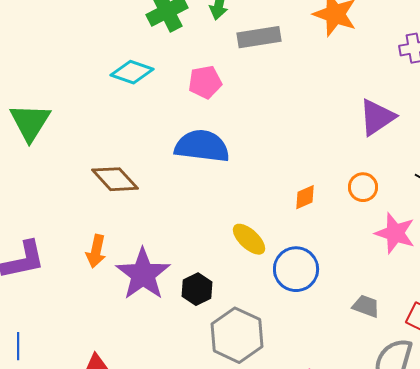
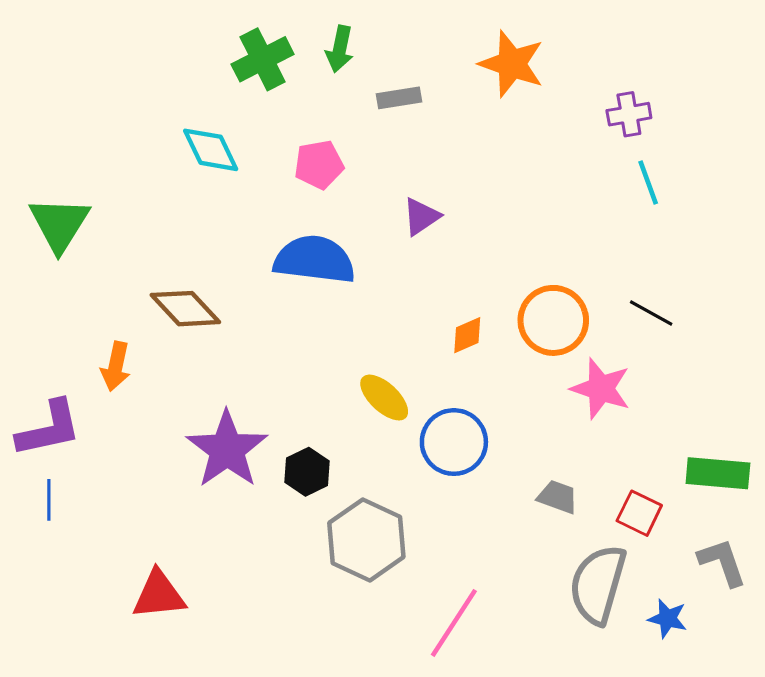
gray rectangle: (259, 37) -> (399, 98), size x0.7
cyan diamond: (132, 72) -> (211, 150), turned 45
purple triangle: (377, 117) -> (421, 217), moved, size x0.7
orange circle: (363, 187) -> (553, 320), size x1.6
orange arrow: (96, 251) -> (116, 366), moved
blue line: (18, 346) -> (49, 500), moved

